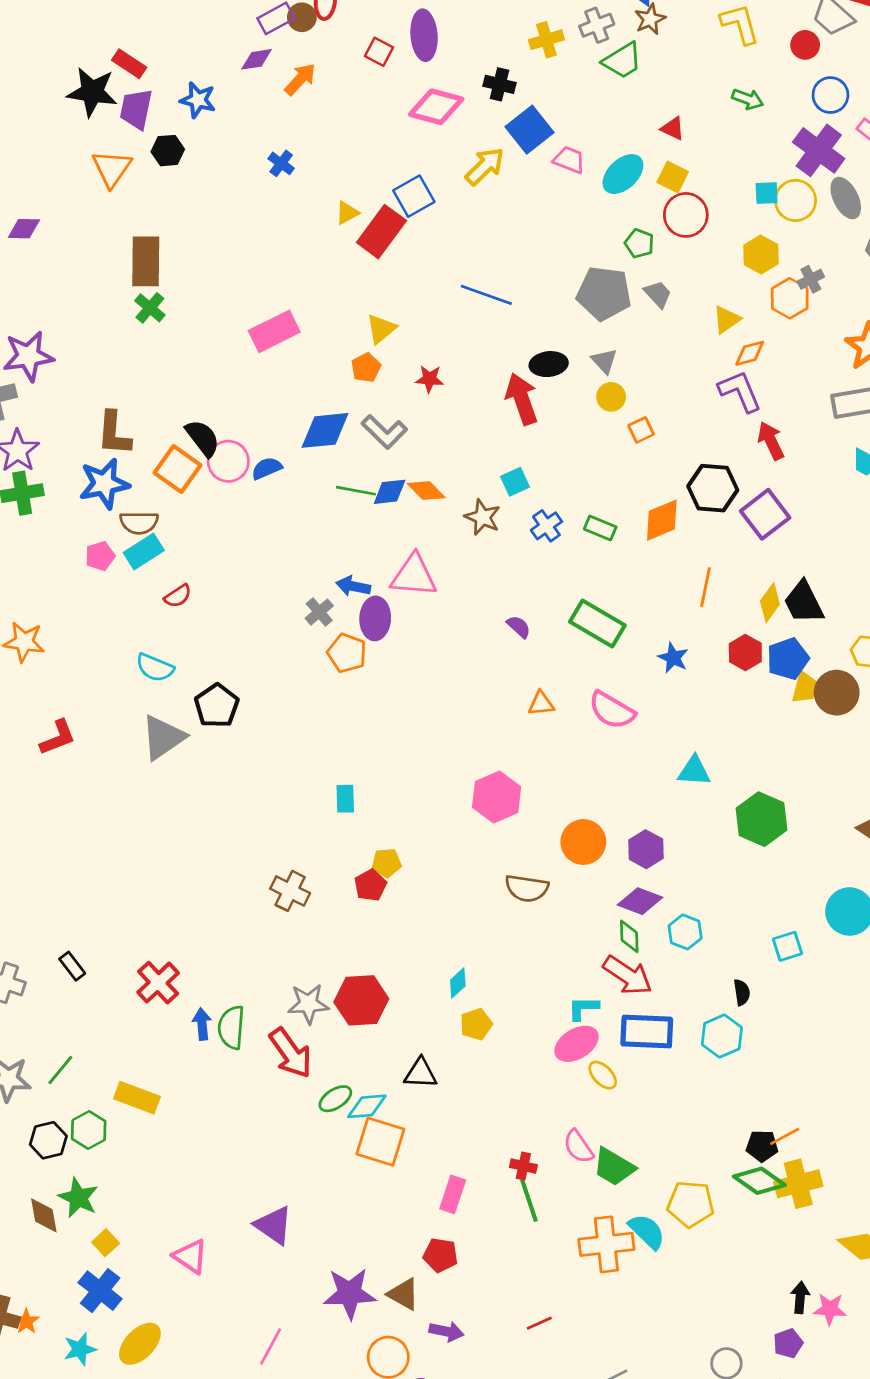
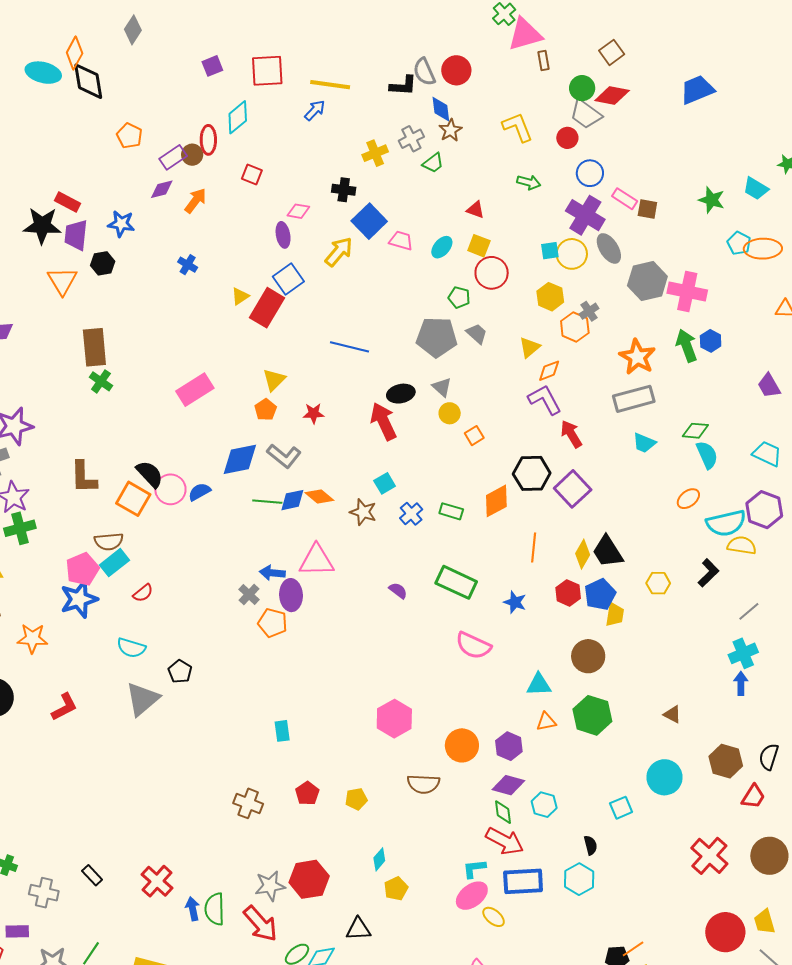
purple ellipse: (424, 35) -> (283, 235), moved, size x0.7
green trapezoid: (622, 61) -> (433, 163), size x0.7
pink diamond: (436, 107) -> (298, 211), size x0.6
cyan ellipse: (623, 174) -> (442, 247), size x0.7
blue star: (104, 484) -> (79, 599), moved
pink pentagon: (100, 556) -> (82, 569), size x1.5
brown circle: (837, 693) -> (588, 656), moved
orange triangle: (541, 703) -> (546, 722), moved
black pentagon: (217, 706) -> (180, 672), size x0.7
yellow pentagon: (386, 863) -> (356, 799), moved

